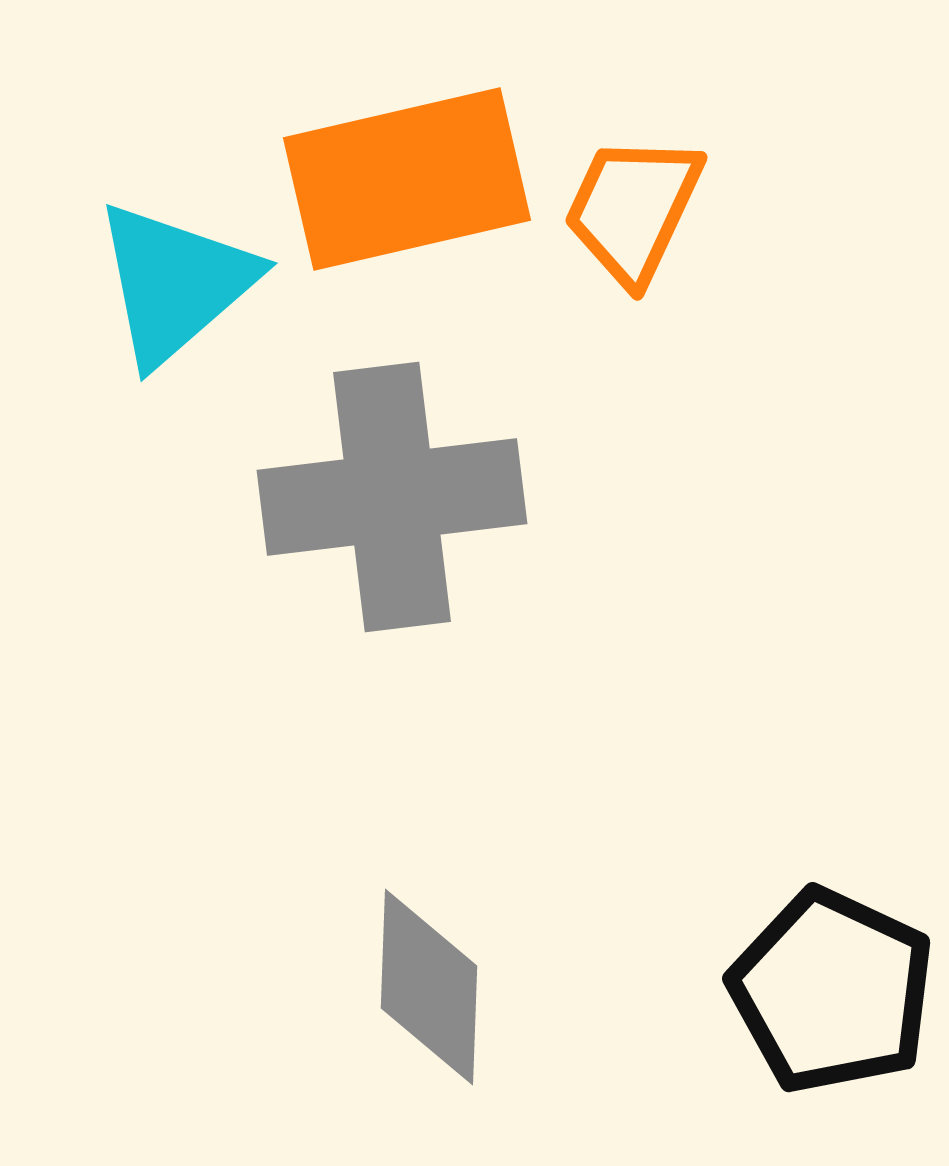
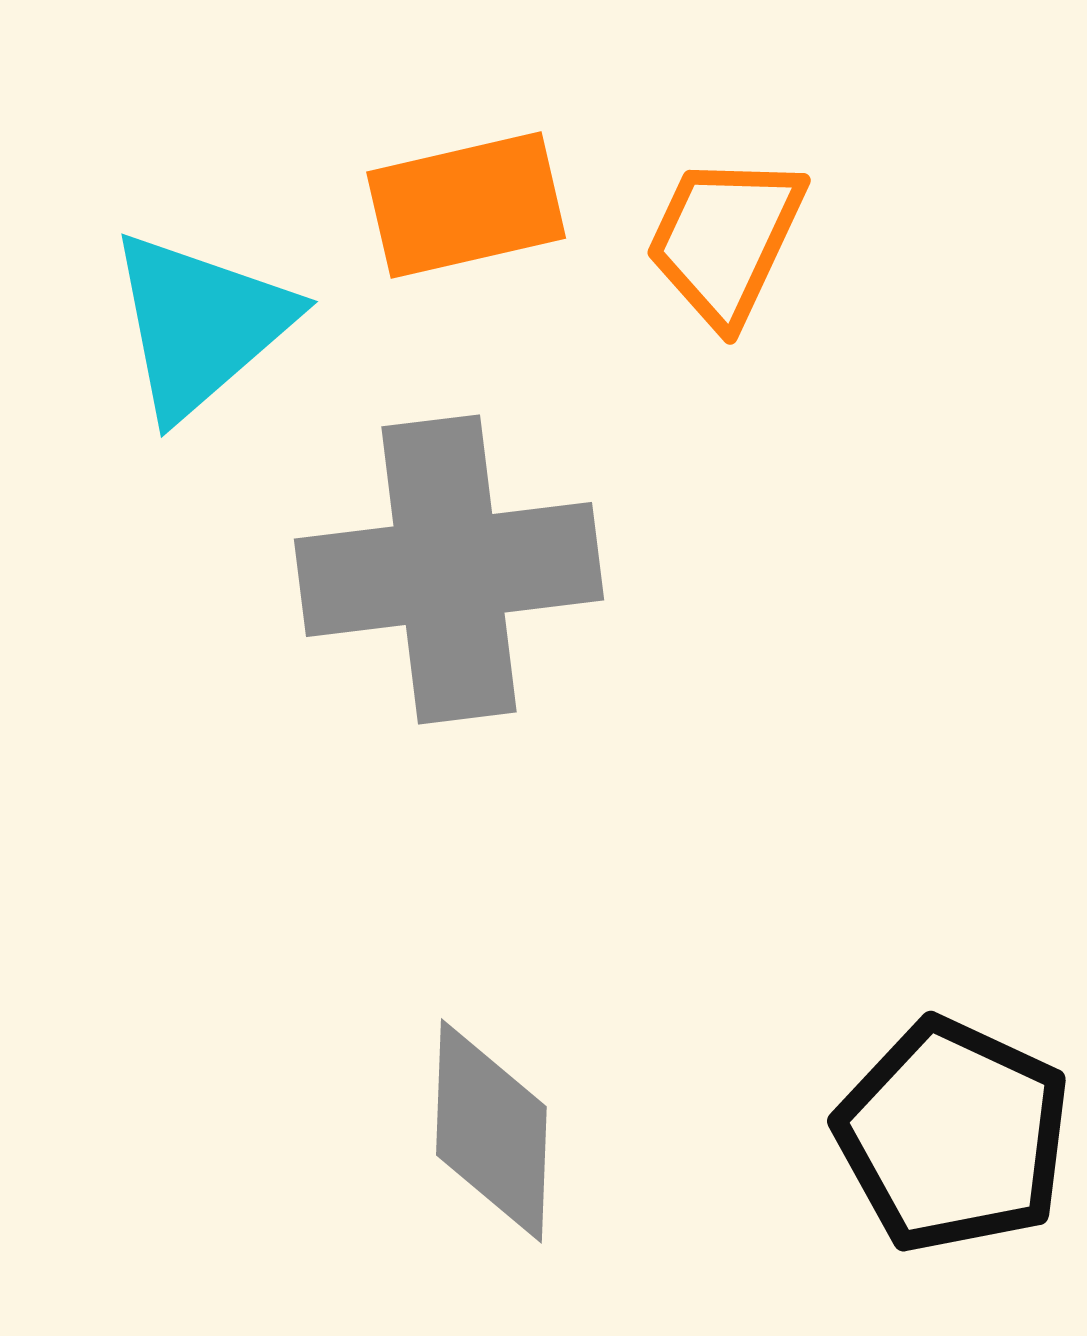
orange rectangle: (407, 179) -> (466, 205), size x0.7

